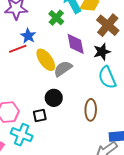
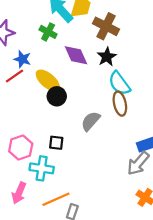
gray semicircle: (63, 69) -> (91, 121), moved
black circle: (54, 98) -> (57, 96), moved
brown ellipse: (91, 110) -> (120, 104), moved
black square: (40, 115) -> (56, 143), turned 32

